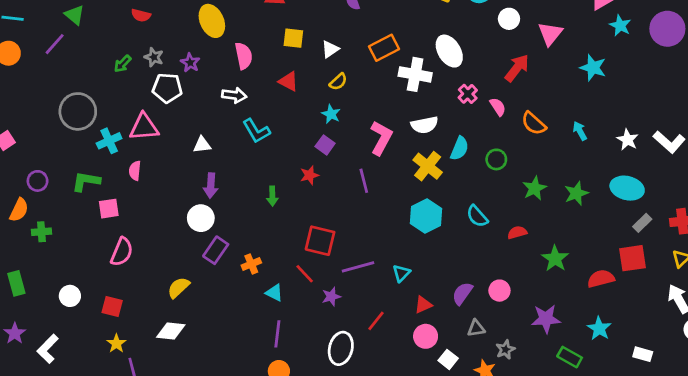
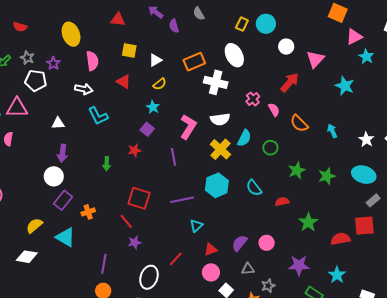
white ellipse: (449, 51) -> (234, 55), moved
purple line: (358, 267) -> (182, 200), moved
cyan triangle: (274, 293) -> (65, 237), moved, size x1.5
purple star: (331, 297) -> (135, 242), moved

